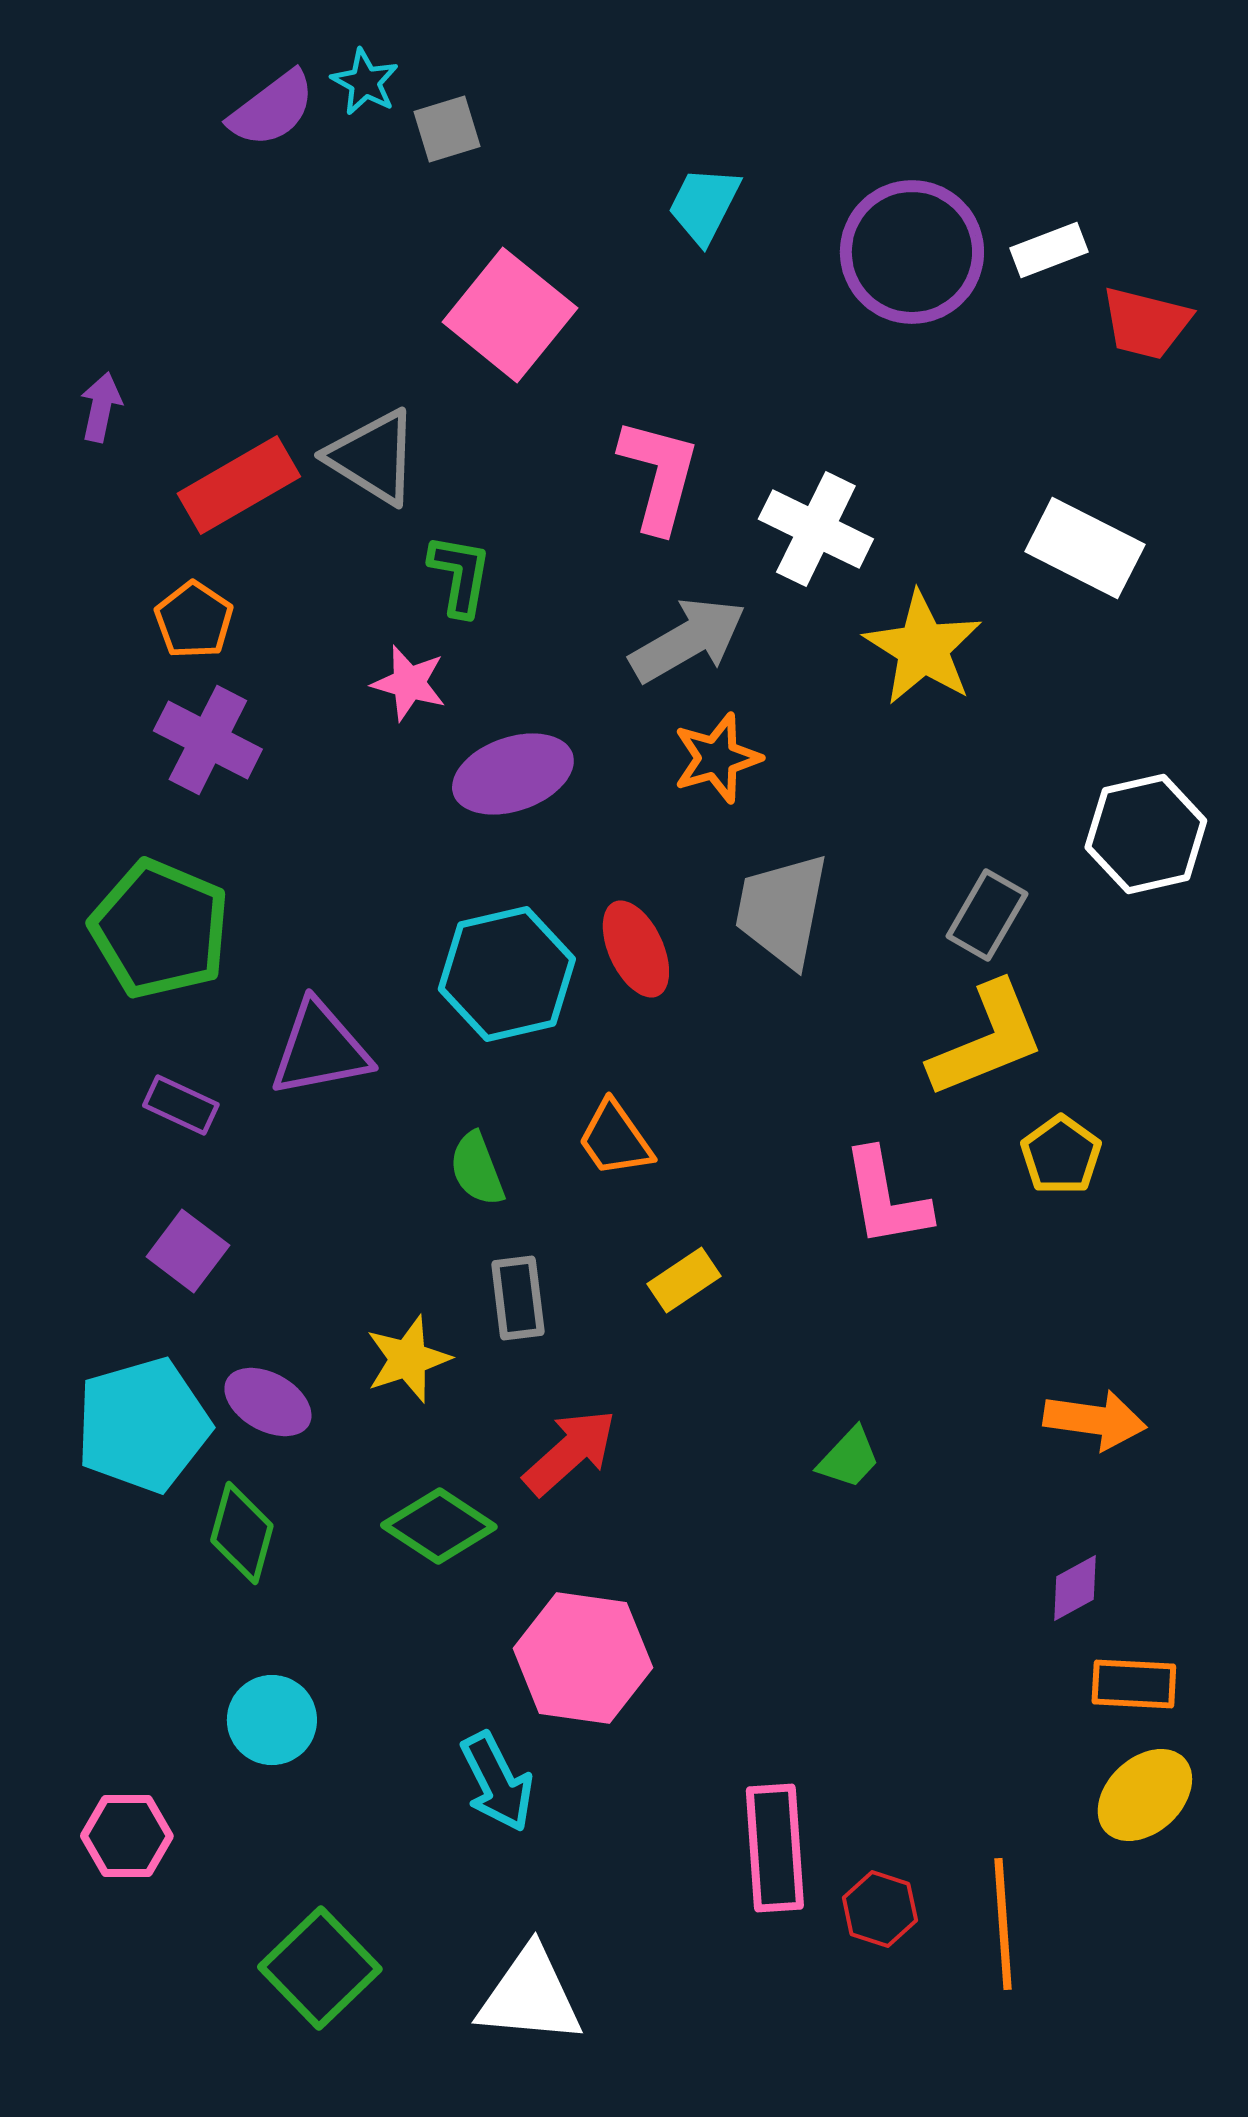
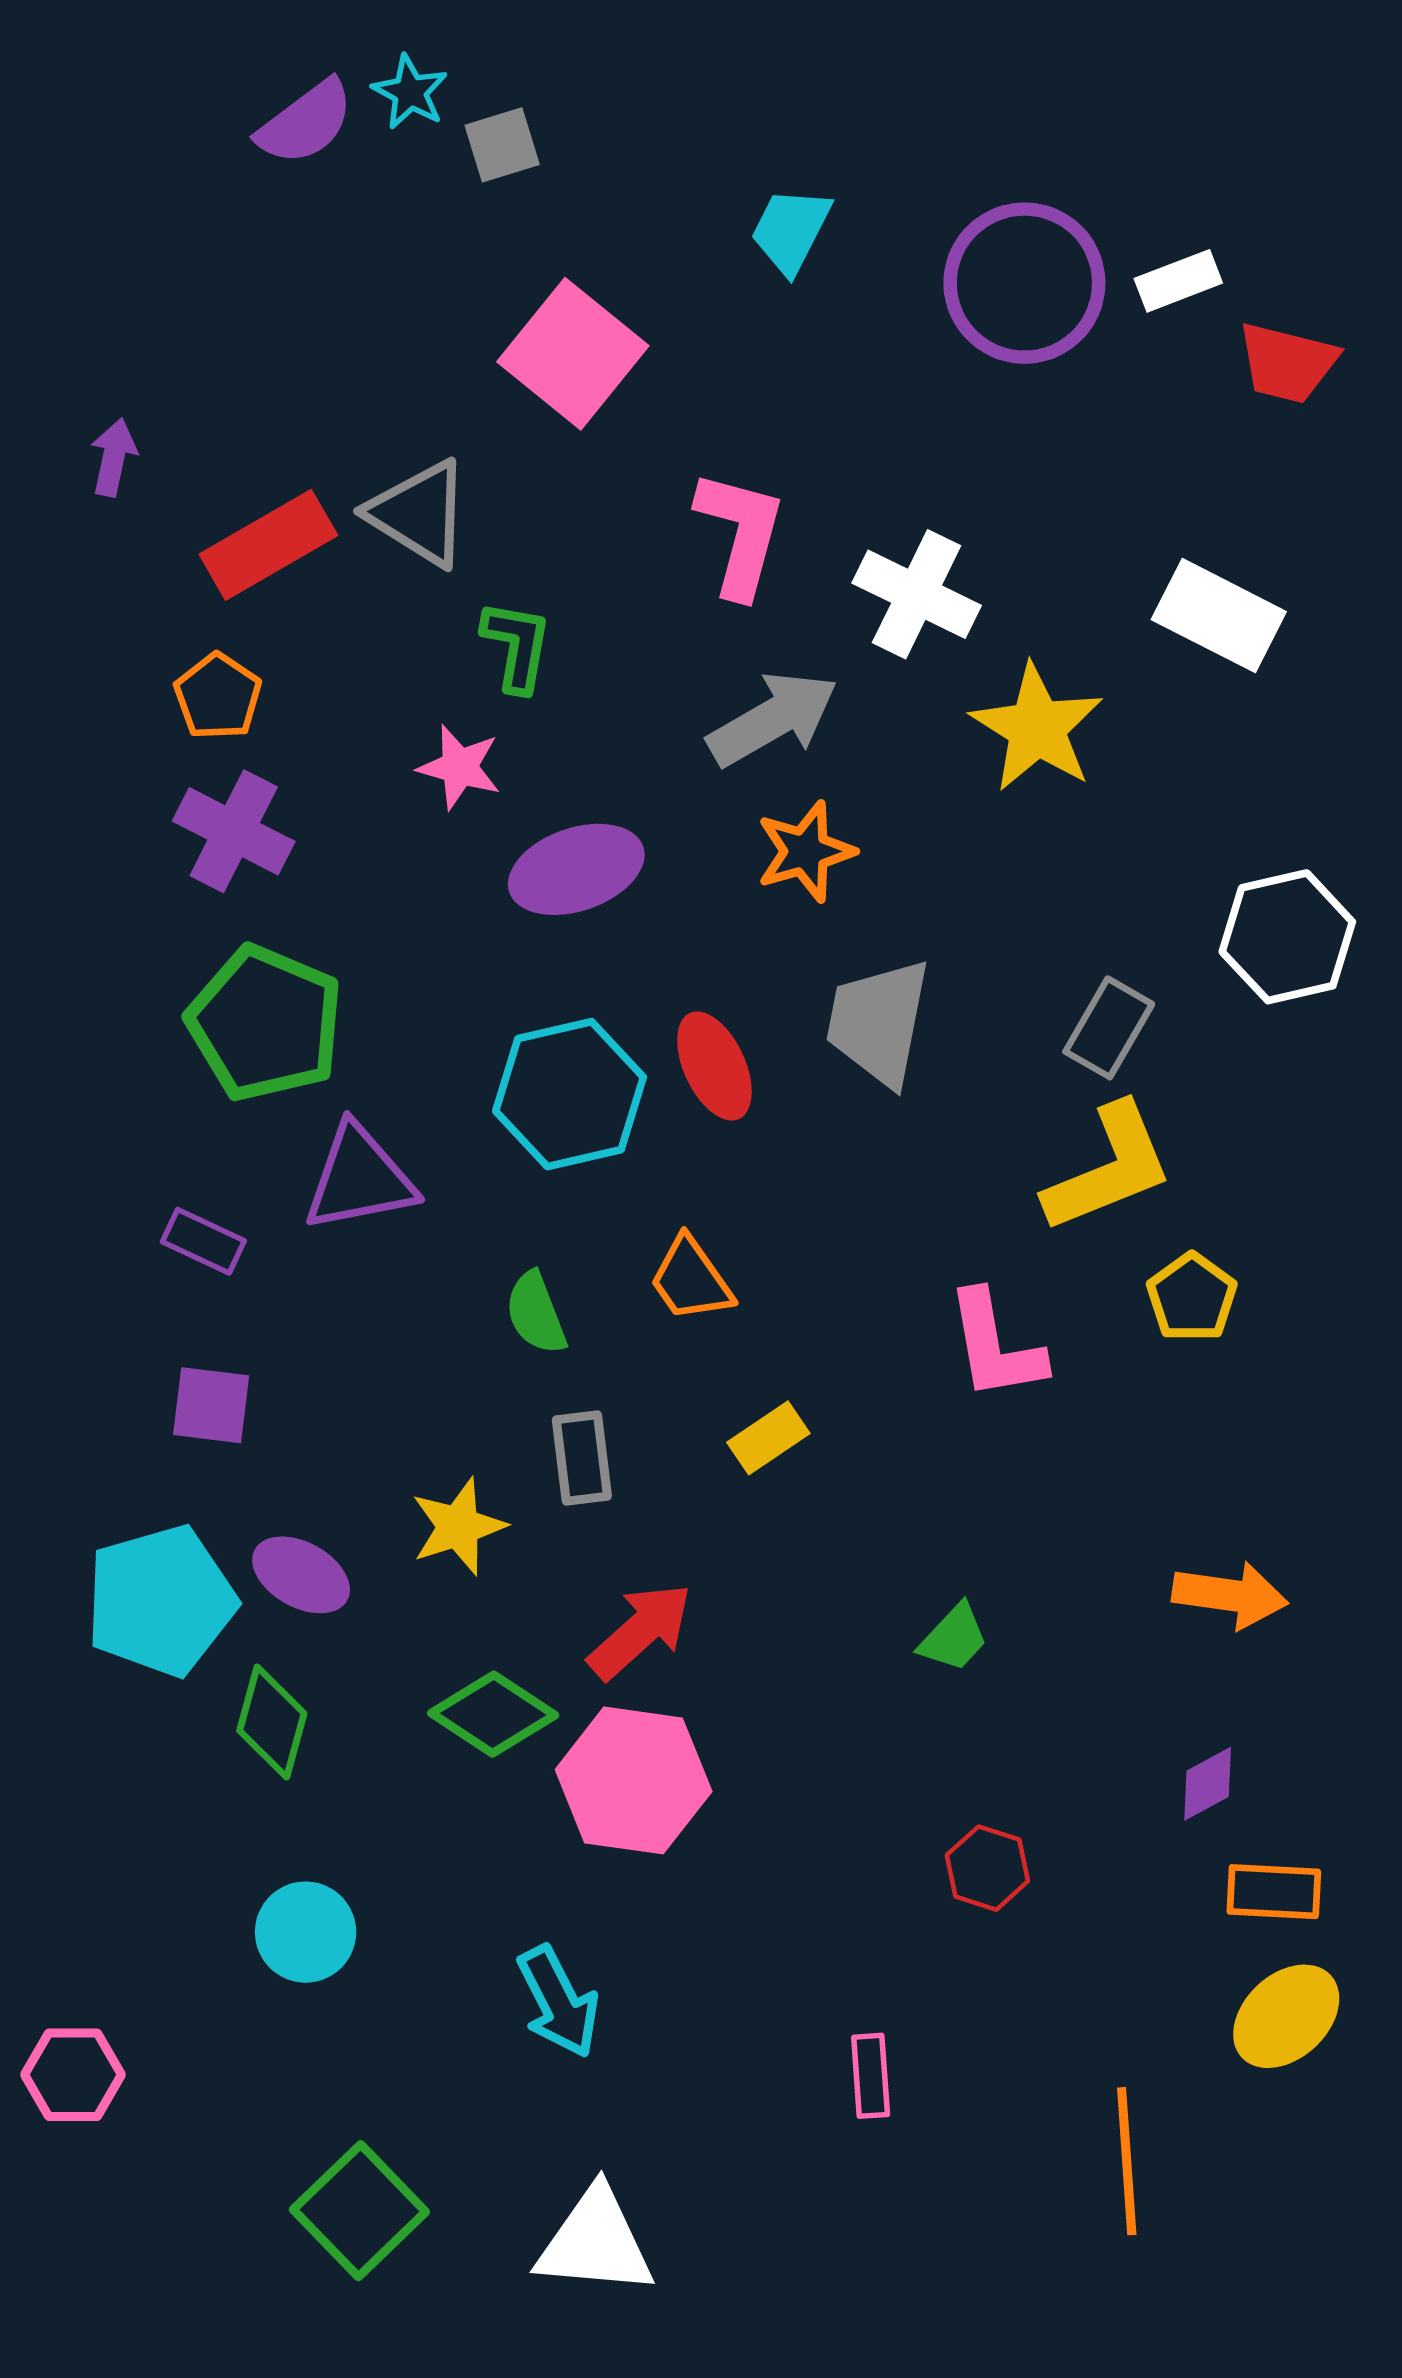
green pentagon: (160, 929) -> (265, 1023), moved
purple square: (188, 1251) -> (211, 1405), turned -30
pink hexagon: (583, 1658) -> (634, 1780), moved
pink hexagon: (127, 1836) -> (73, 2075), moved
pink rectangle: (775, 1848) -> (871, 2076), size x0.6
red hexagon: (880, 1909) -> (987, 1868), moved

